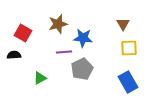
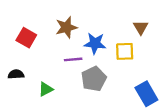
yellow square: (129, 48) -> (125, 51), moved
black semicircle: (14, 55) -> (16, 74), moved

